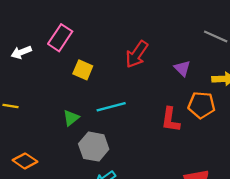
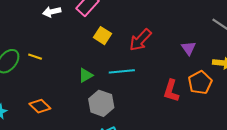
red arrow: (137, 54) -> (140, 40), moved
orange pentagon: (201, 105) -> (200, 82), turned 30

